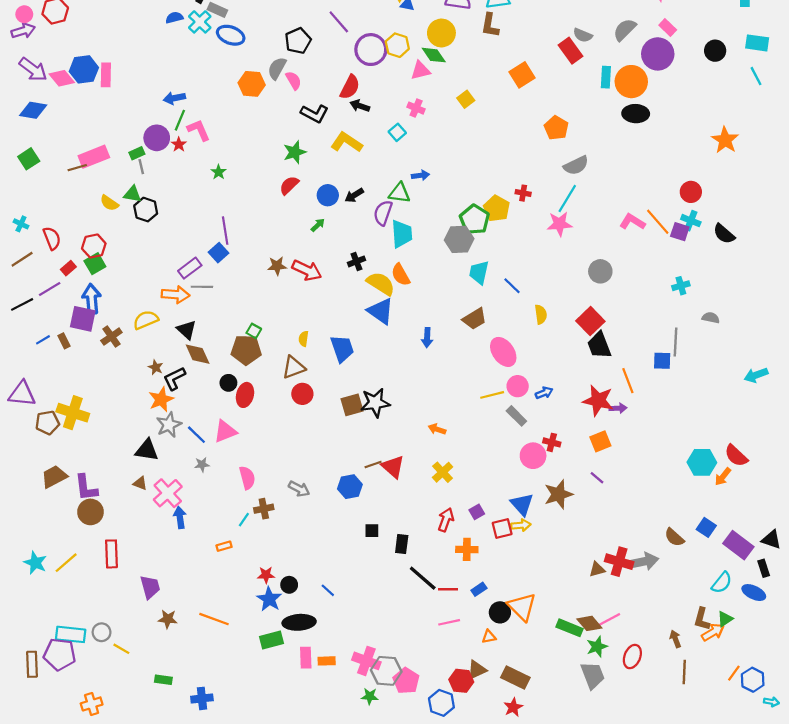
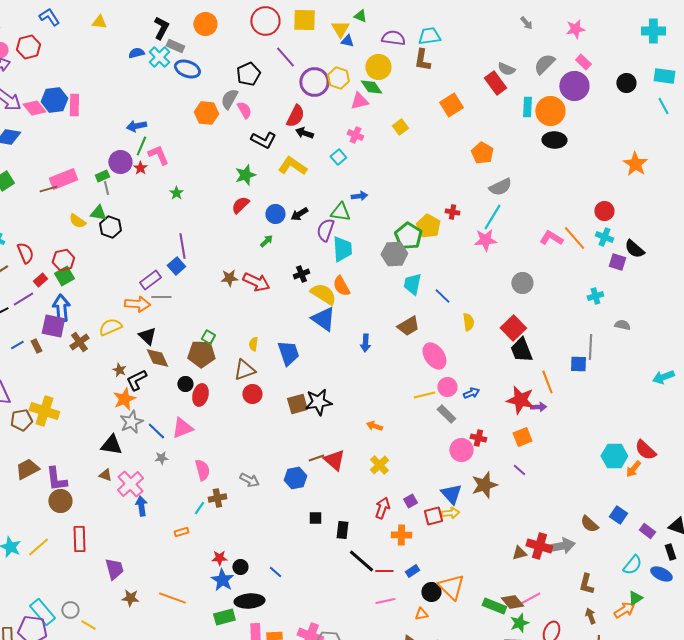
purple square: (680, 232) -> (617, 262), moved
purple rectangle: (738, 545) -> (647, 531), size x0.6
brown L-shape: (702, 619) -> (586, 584), moved
cyan rectangle: (71, 634) -> (42, 612), turned 44

